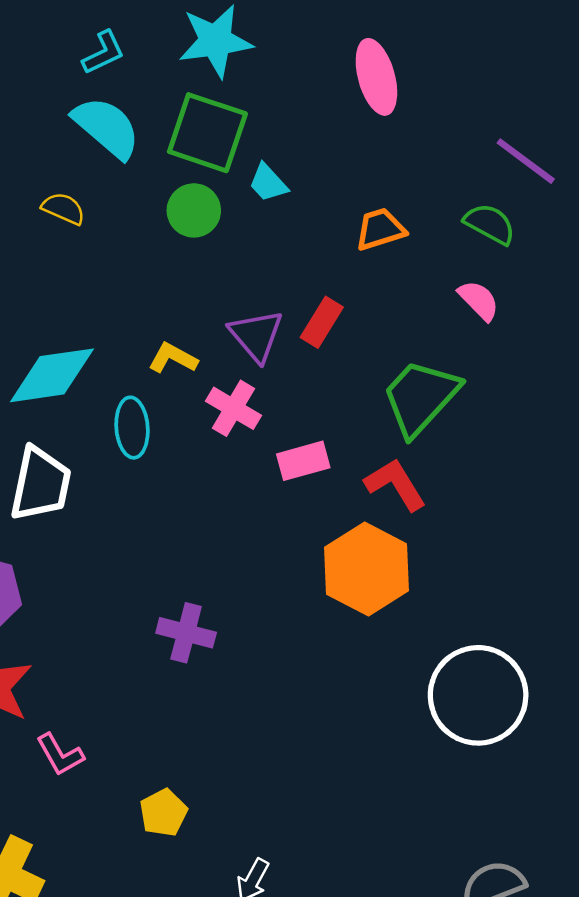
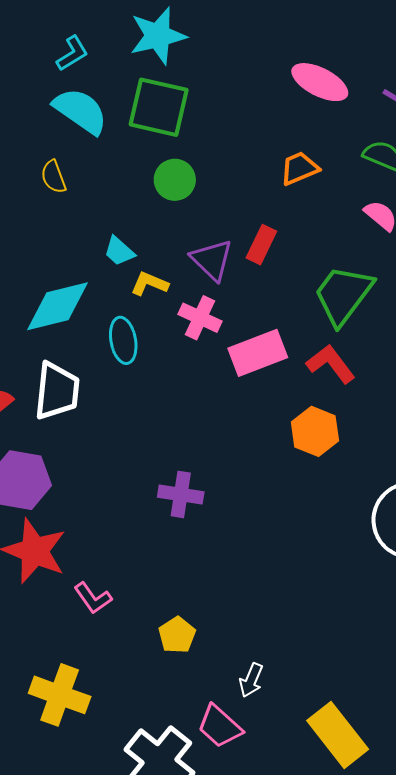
pink ellipse: (376, 77) -> (320, 82), moved, turned -42
cyan trapezoid: (268, 183) -> (119, 251), moved
yellow semicircle: (63, 208) -> (53, 177), turned -128
green circle: (194, 210) -> (175, 180), moved
pink rectangle: (303, 461) -> (258, 353), size x1.4
orange hexagon: (367, 569) -> (315, 431), size x0.7

